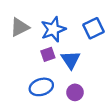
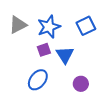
blue ellipse: (41, 87) -> (38, 80), turned -35
purple circle: (75, 92) -> (81, 84), moved

